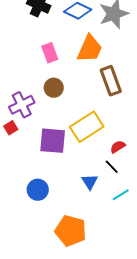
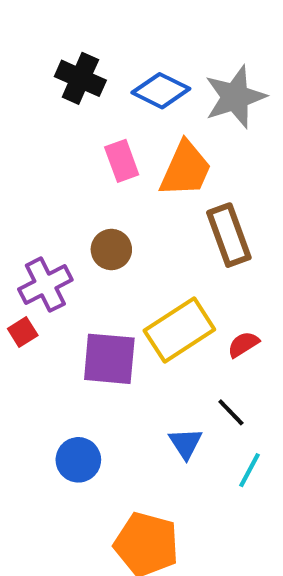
pink rectangle: (50, 53) -> (122, 161), moved
red semicircle: (118, 147) -> (243, 344), moved
cyan line: (121, 195) -> (250, 470), turned -30

